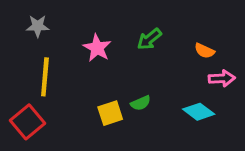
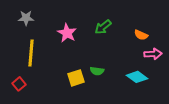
green semicircle: (141, 103) -> (97, 71), turned 32
red square: (27, 122) -> (19, 84), size x0.6

